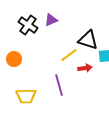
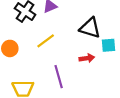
yellow line: (69, 55) -> (46, 41), moved

